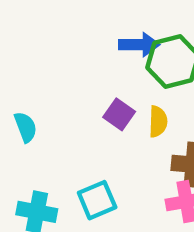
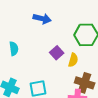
blue arrow: (139, 45) -> (42, 19), moved

